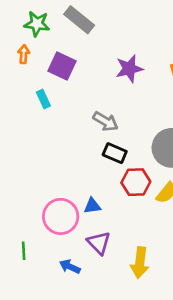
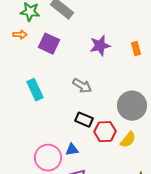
orange arrow: (24, 54) -> (20, 35), turned 88
cyan rectangle: (43, 99) -> (35, 90), moved, size x1.5
black rectangle: (115, 153) -> (84, 120), moved

